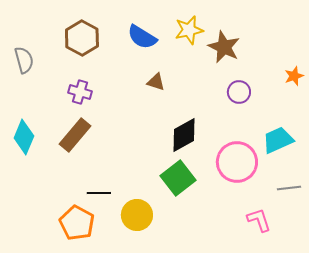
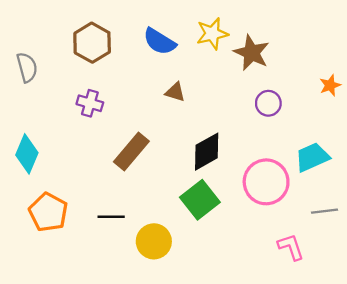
brown rectangle: (75, 135) -> (131, 152), moved
orange pentagon: (77, 223) -> (48, 212), moved

